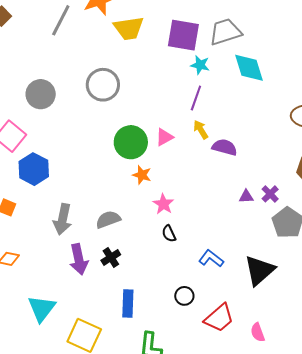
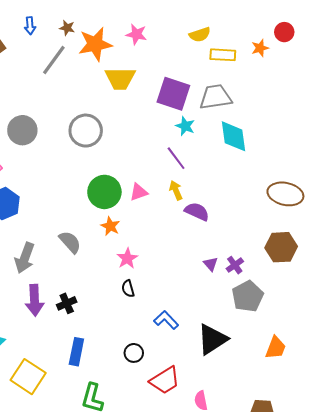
purple line: (196, 98) -> (176, 158), turned -65
purple triangle: (246, 197) -> (211, 264), turned 42
gray semicircle: (108, 219) -> (70, 242), moved, turned 60

